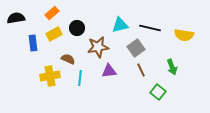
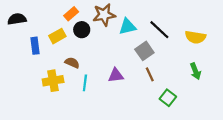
orange rectangle: (52, 13) -> (71, 14), moved
black line: (150, 28) -> (159, 30), turned 30
brown star: (98, 47) -> (104, 15), moved
green arrow: (172, 67) -> (195, 71), moved

